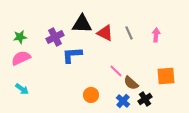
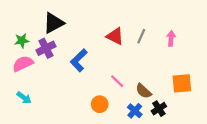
black triangle: (82, 24) -> (54, 23), moved, turned -30
gray line: (129, 33) -> (141, 36), turned 48
purple cross: (55, 37) -> (46, 48), moved
blue L-shape: (72, 55) -> (79, 60), turned -40
pink line: (116, 71) -> (117, 81), moved

